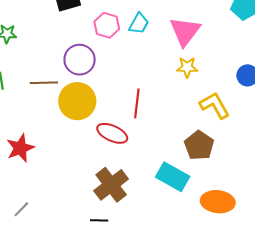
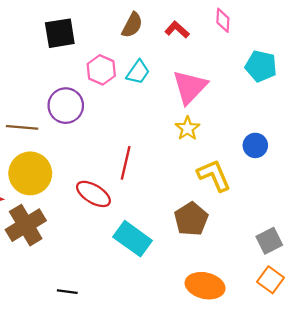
yellow star: (187, 67) -> (188, 128), turned 30
yellow circle: (77, 101) -> (30, 173), moved
cyan rectangle: (173, 177) -> (133, 239), moved
brown cross: (111, 185) -> (26, 225), moved

